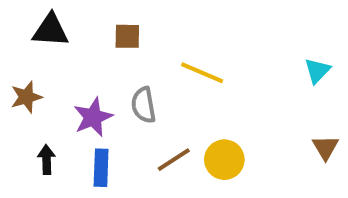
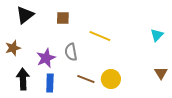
black triangle: (51, 30) -> (25, 15), turned -42
black arrow: (46, 160) -> (23, 79), size x1.5
brown line: (174, 160) -> (86, 79), turned 54

